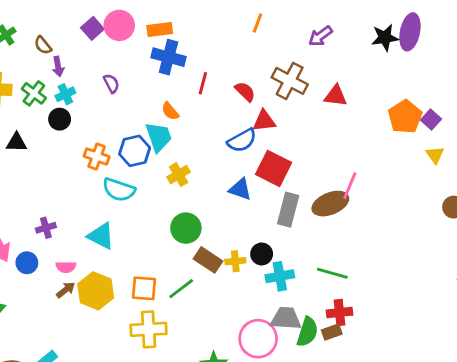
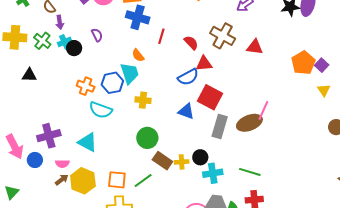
black circle: (60, 119) -> (74, 48), moved
yellow cross: (179, 175) -> (143, 100), turned 35
purple cross: (46, 228) -> (49, 136), size x1.6

